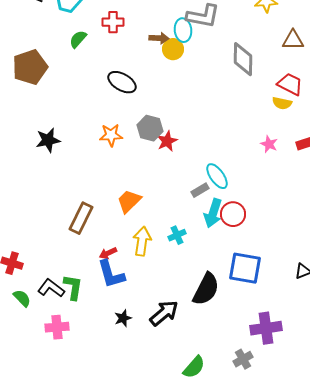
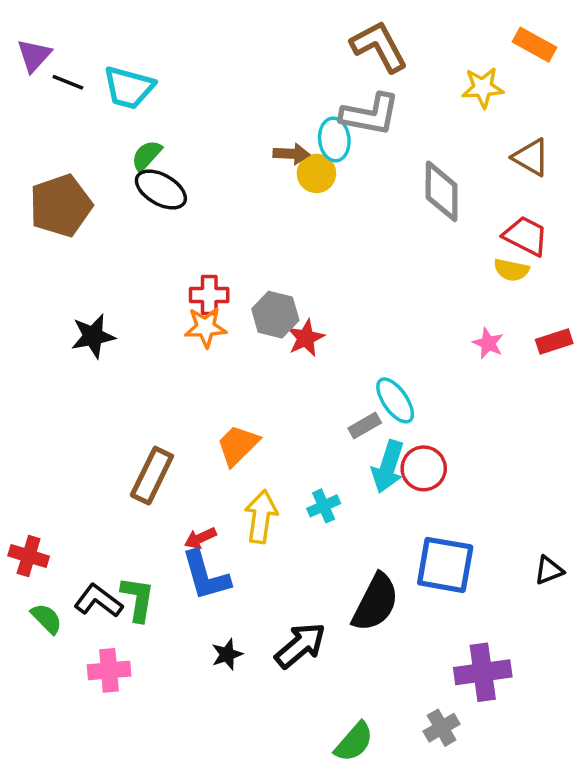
red cross: (113, 22) -> (209, 295), moved
brown triangle: (293, 40) -> (531, 157), turned 30
black ellipse: (122, 82) -> (161, 190), moved

